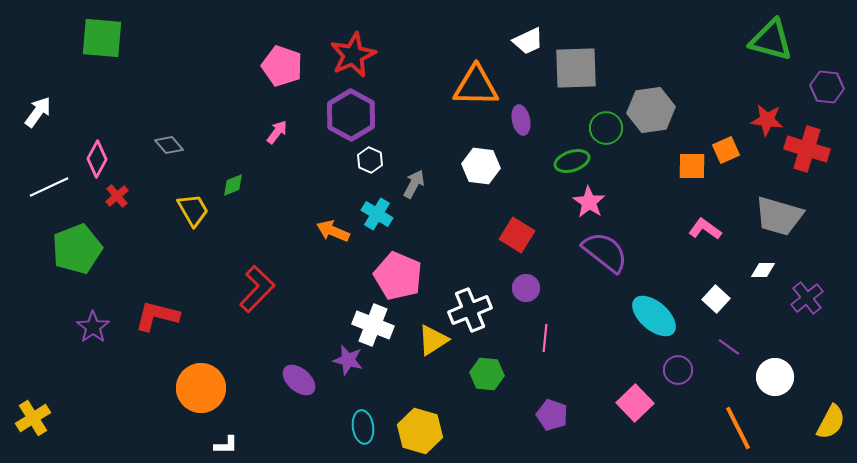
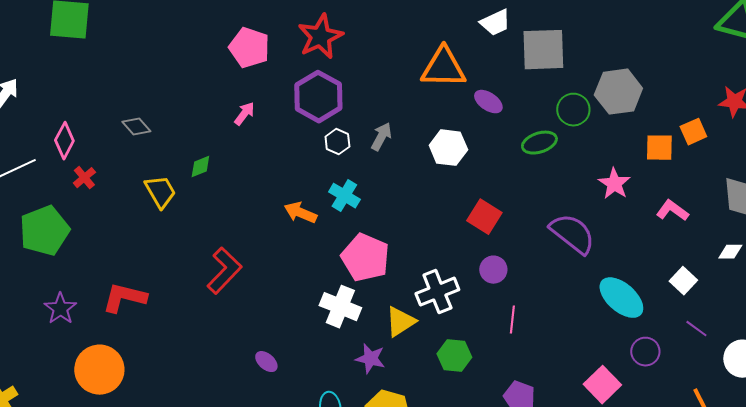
purple ellipse: (521, 120) -> (488, 102), turned -44
gray arrow: (414, 184) -> (381, 137), moved
pink star: (589, 202) -> (614, 184), moved
purple star: (348, 360) -> (370, 359), moved
purple ellipse: (299, 380) -> (266, 362), size x0.7
orange circle: (201, 388) -> (99, 370), moved

